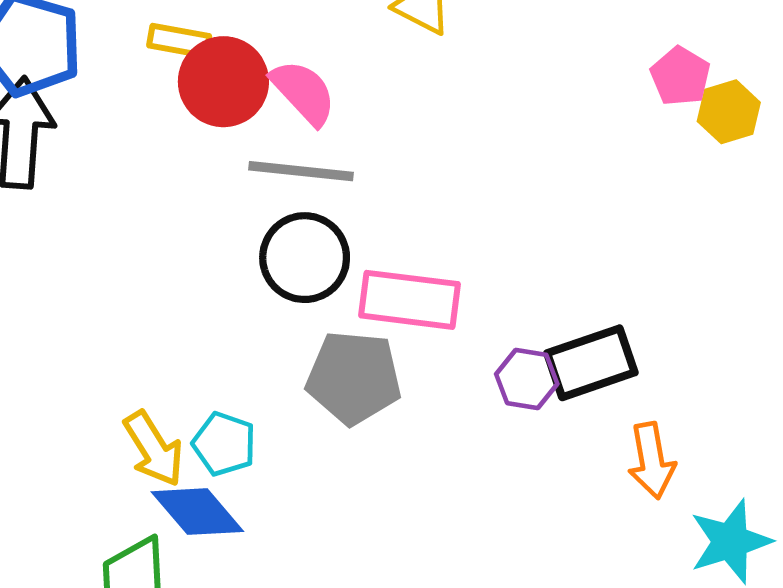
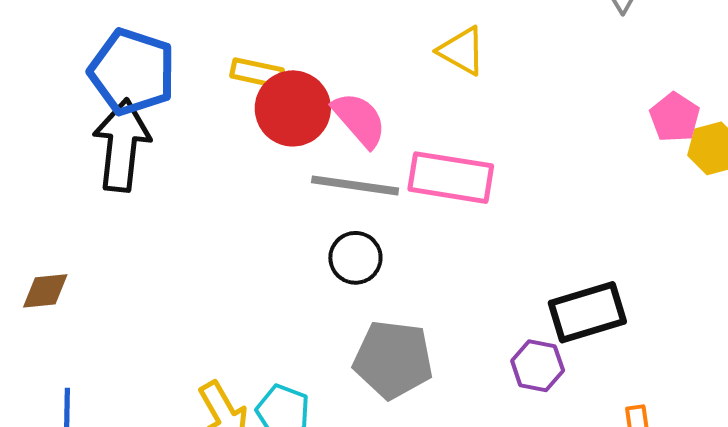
black circle: (305, 258) -> (355, 258), size x0.7
pink rectangle: (409, 300) -> (451, 178), moved
black rectangle: (591, 363) -> (587, 312), moved

